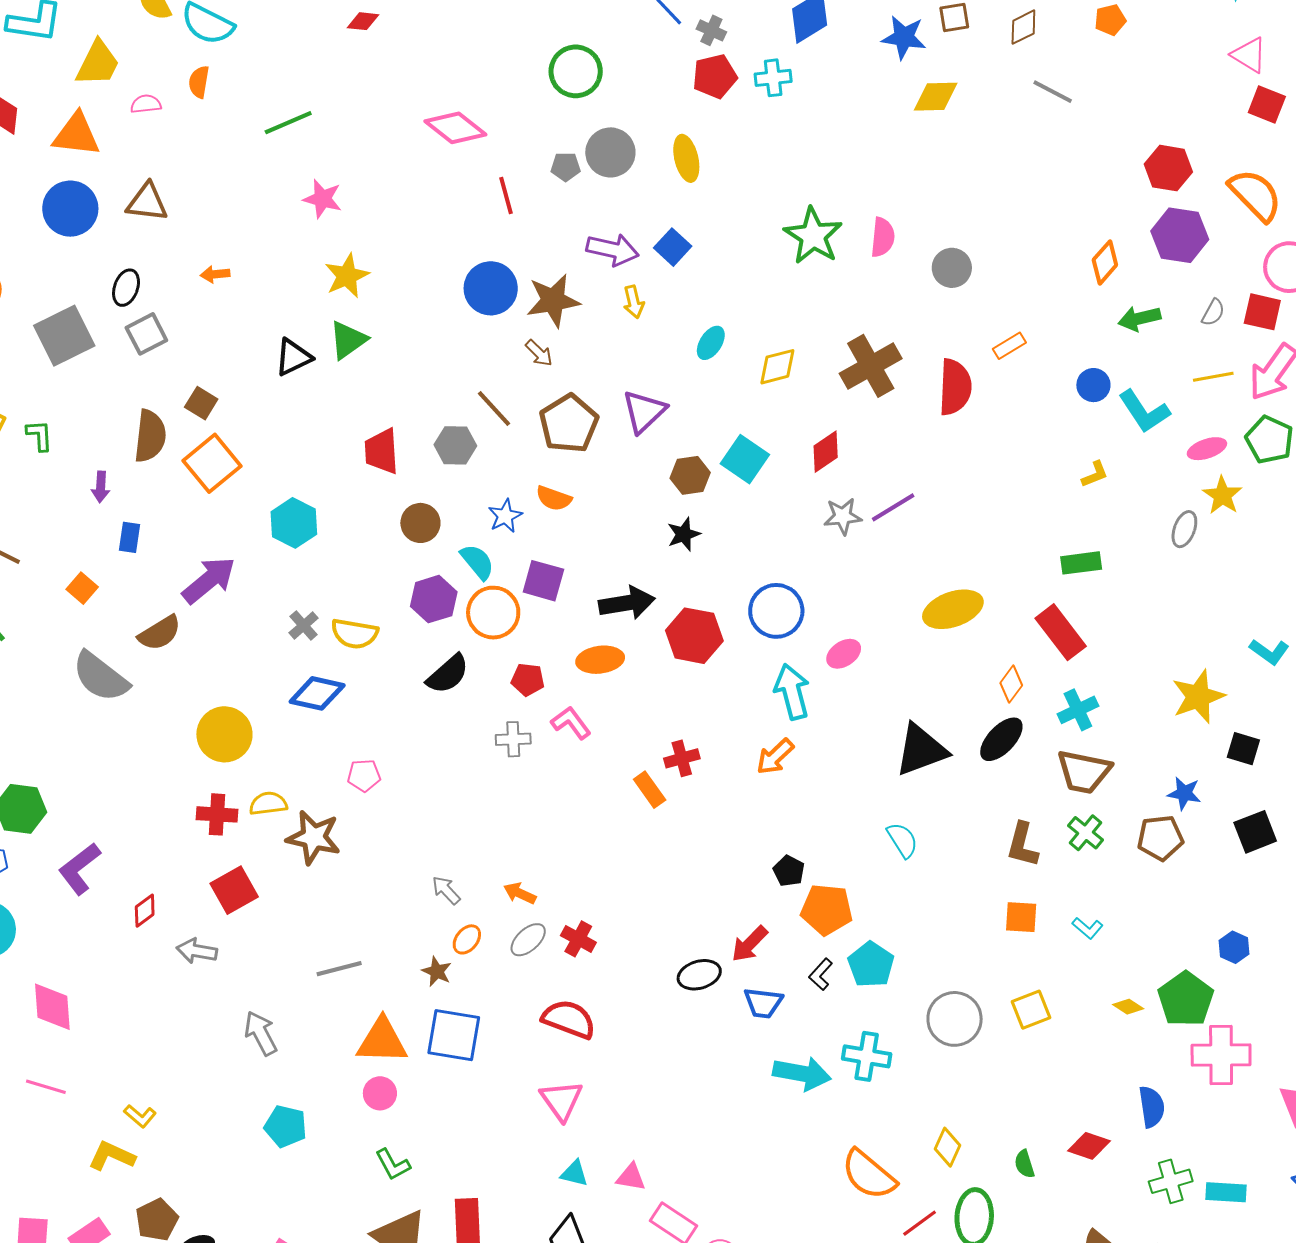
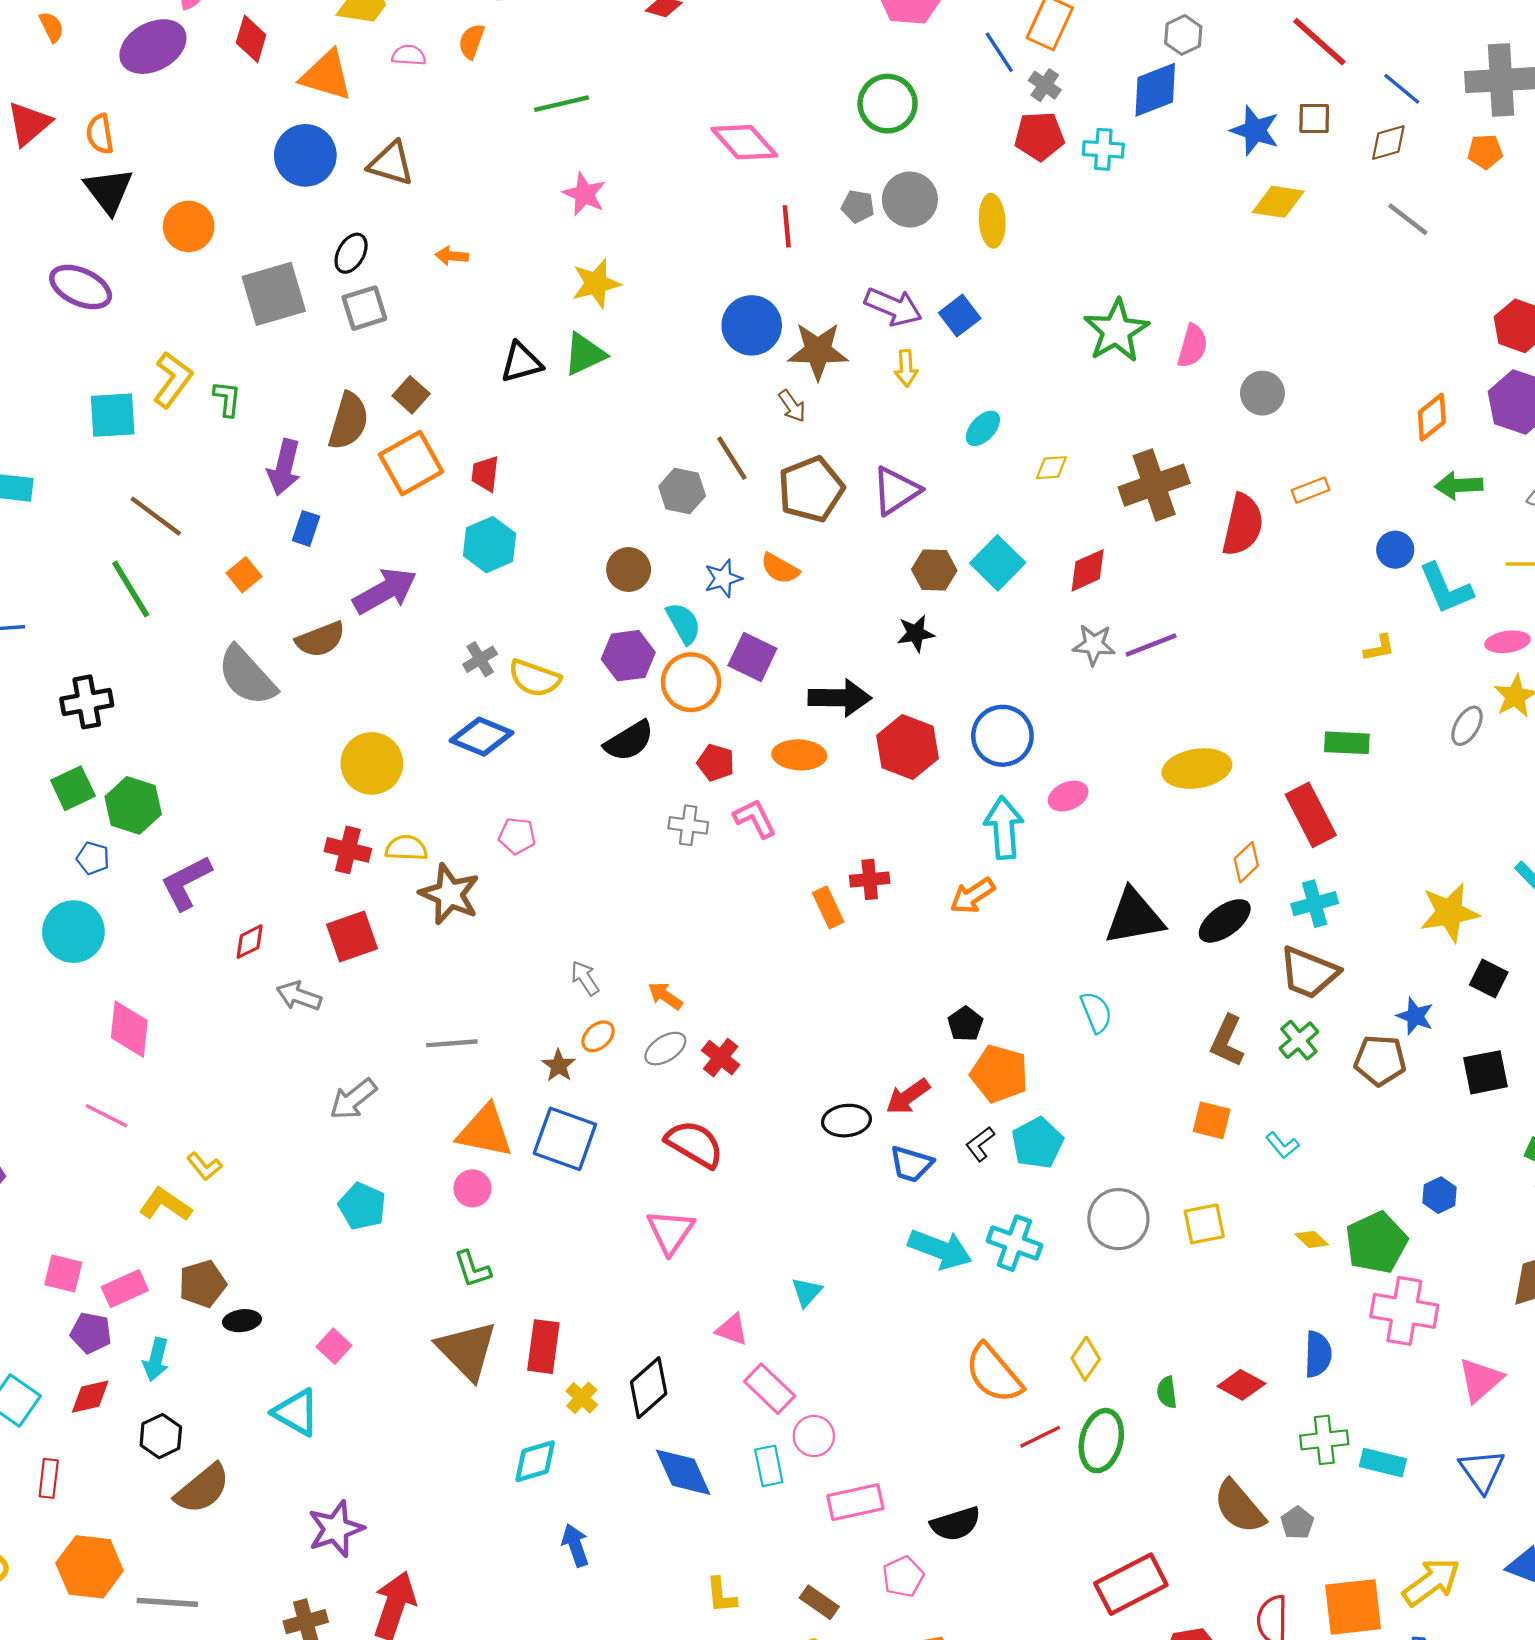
yellow diamond: (777, 367) -> (1051, 468), size x0.7
red trapezoid: (382, 451) -> (485, 474), moved, size x0.7
purple arrow: (101, 487) -> (284, 467), size x1.6
gray arrow: (261, 1033) -> (353, 1099), turned -111
cyan triangle: (574, 1173) -> (807, 1292), moved, turned 48

